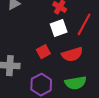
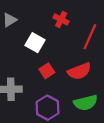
white square: (59, 28) -> (35, 43), moved, turned -36

